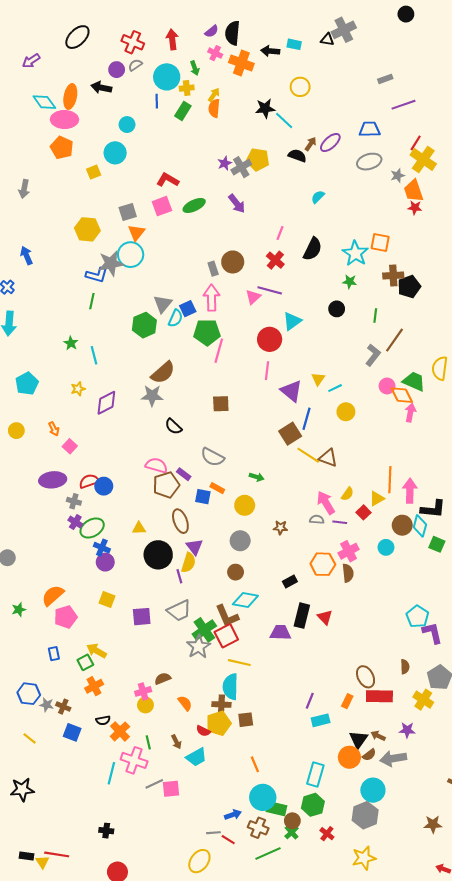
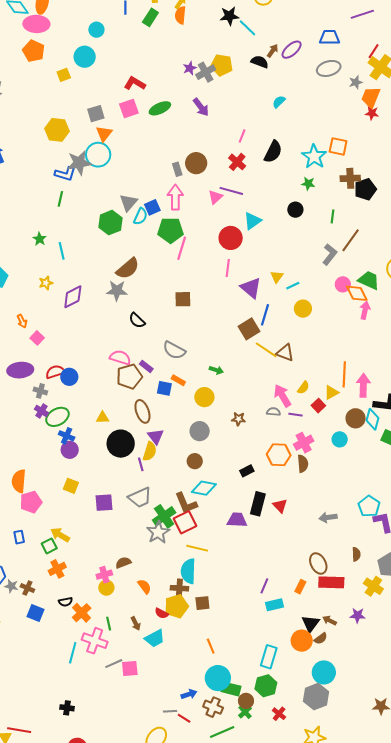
orange trapezoid: (413, 191) -> (371, 97), turned 40
orange semicircle: (53, 595) -> (19, 481), turned -45
gray arrow: (393, 758) -> (328, 517), moved, size x0.7

